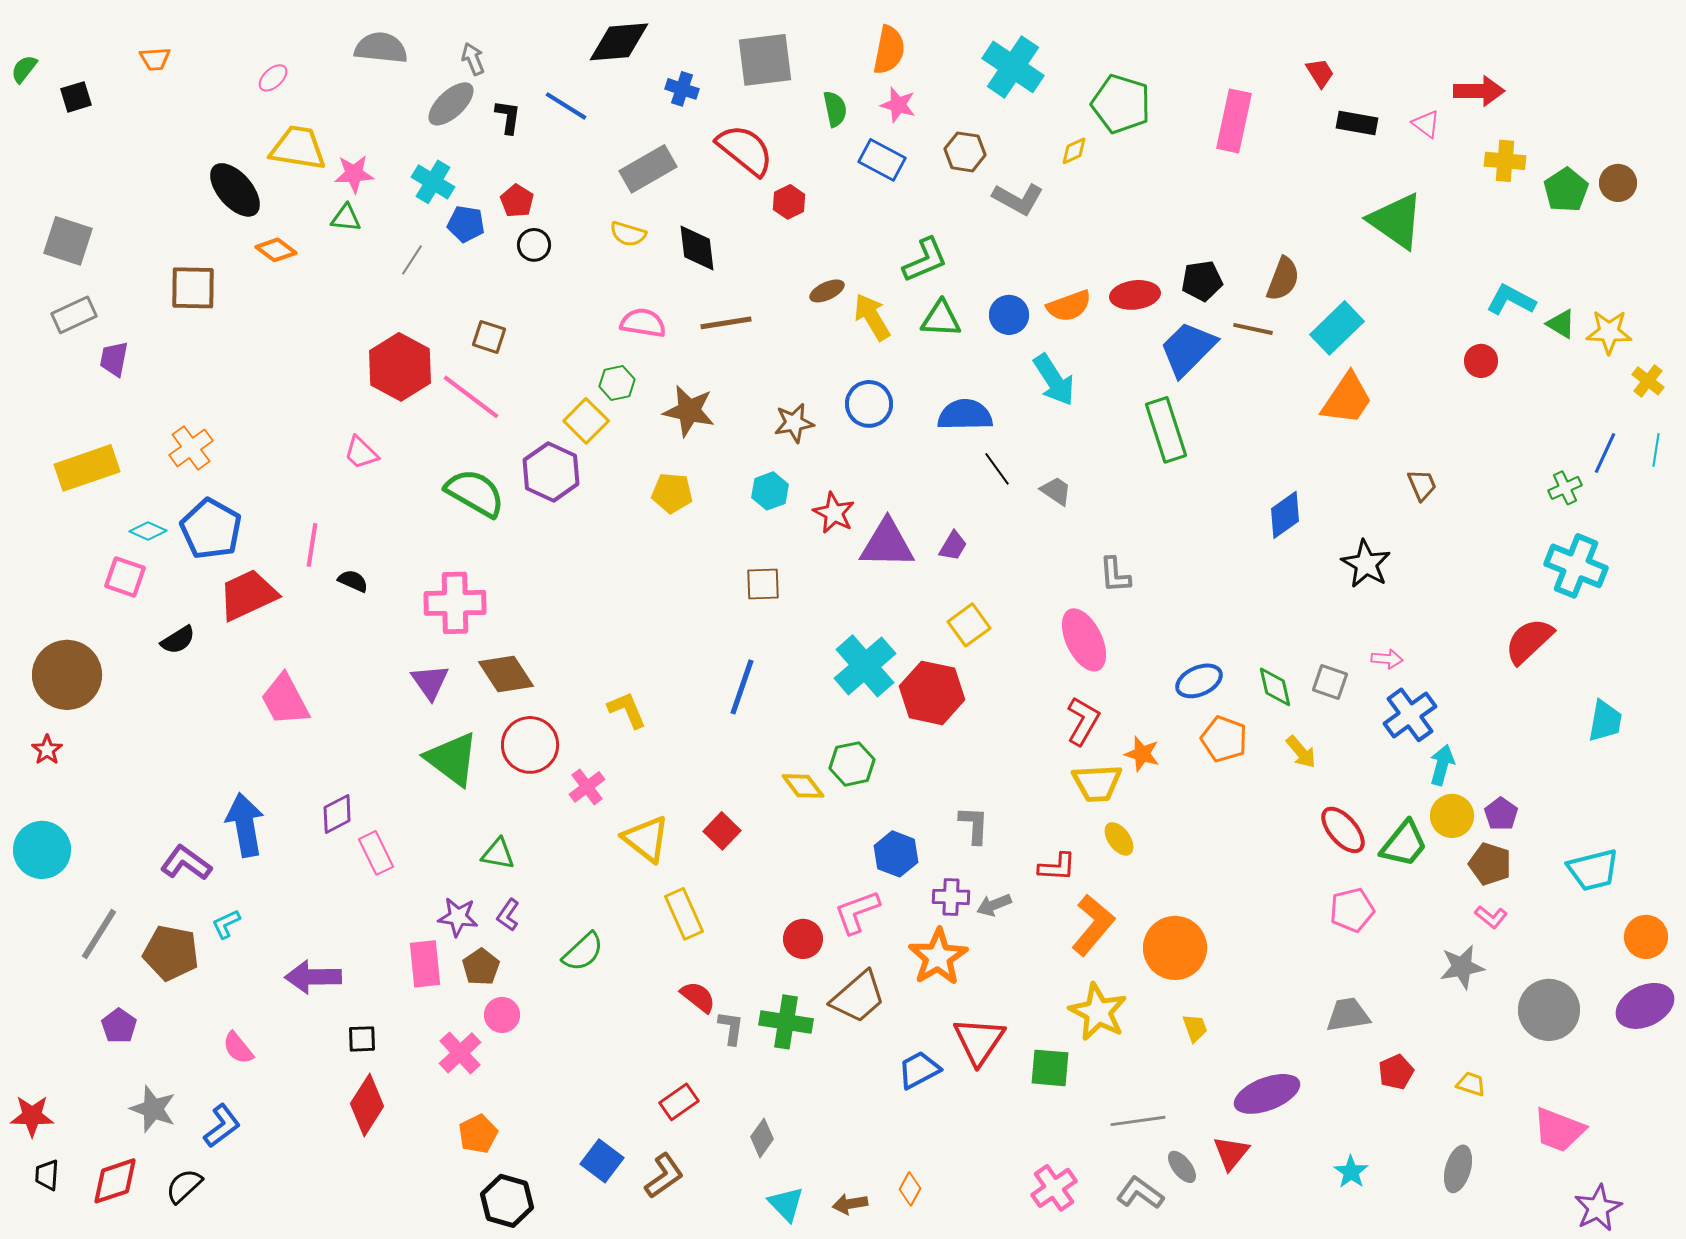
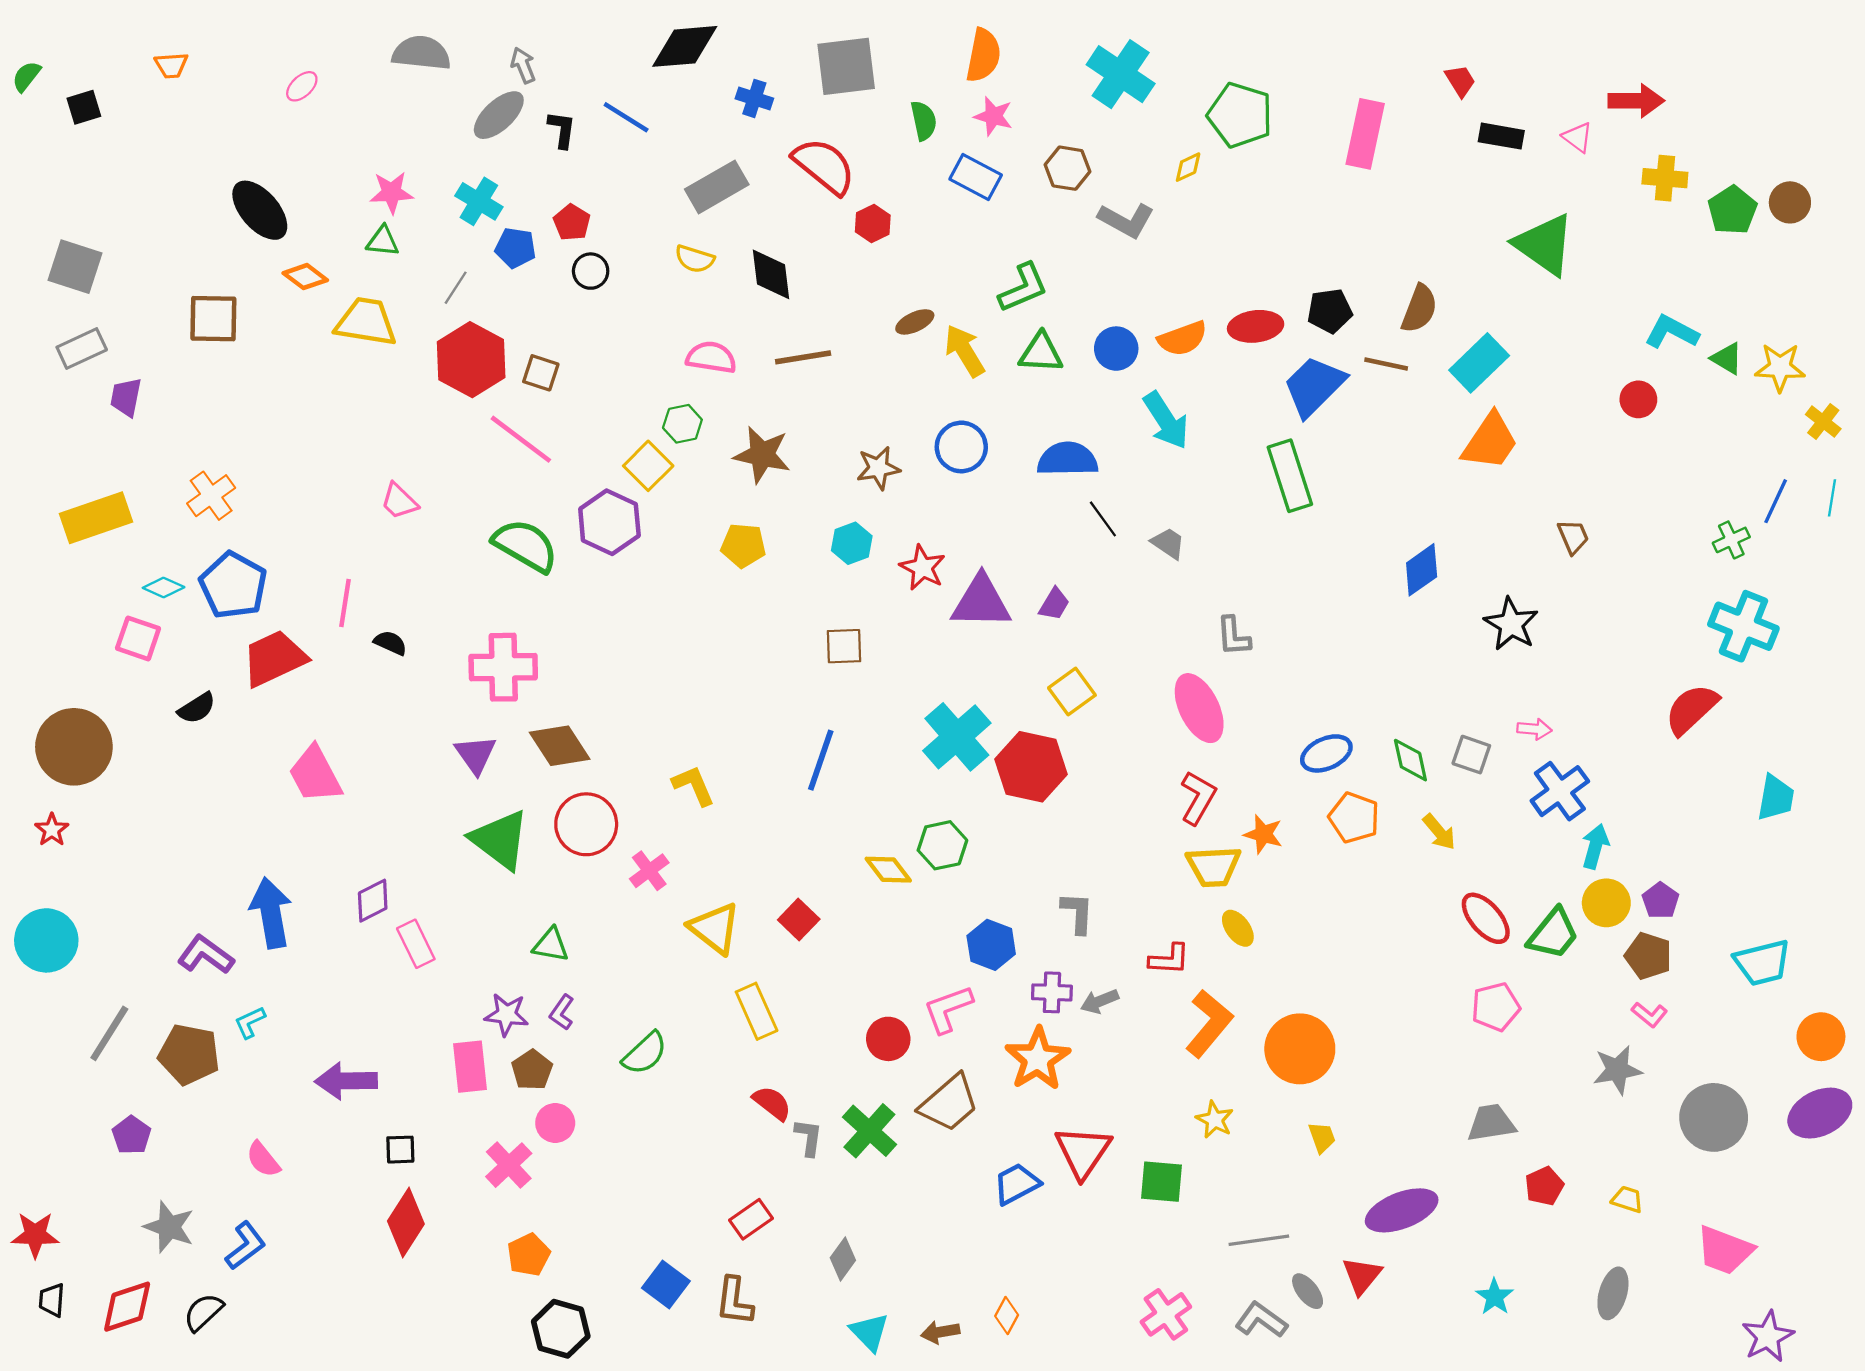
yellow trapezoid: (298, 148) -> (366, 322), moved
red hexagon: (400, 367) -> (471, 360), moved
yellow star: (1098, 1012) -> (1215, 1120), size x0.6
green cross: (786, 1022) -> (869, 1131), turned 33
brown L-shape: (664, 1176) -> (734, 1301), turned 132

